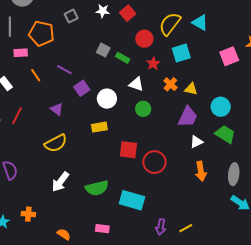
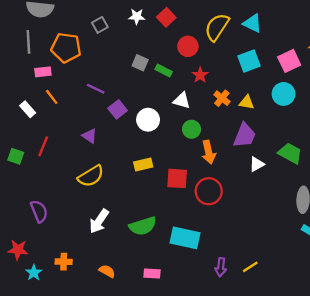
cyan square: (181, 53) -> (249, 61), moved
orange line: (36, 75) -> (52, 97), moved
cyan circle: (221, 107) -> (284, 94), moved
yellow rectangle: (99, 127) -> (143, 165), moved
orange arrow: (201, 171) -> (209, 152), moved
orange semicircle: (64, 234) -> (107, 271), moved

